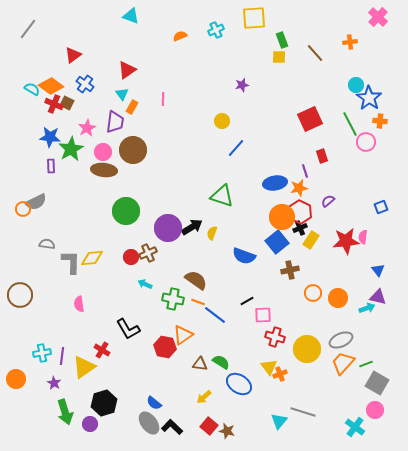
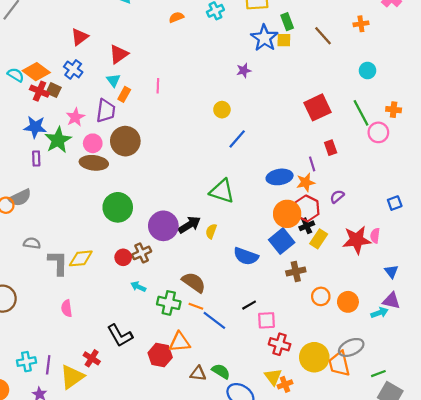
red triangle: (73, 55) -> (80, 37), moved
blue star: (369, 98) -> (264, 38), moved
orange triangle: (183, 335) -> (180, 342), turned 30
orange trapezoid: (343, 363) -> (339, 364), moved, turned -55

